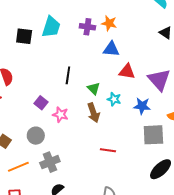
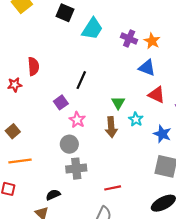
black square: (24, 36) -> (65, 13), moved
black line: (68, 75) -> (81, 80), moved
gray circle: (36, 136) -> (69, 144), moved
red line: (108, 150) -> (113, 188), moved, turned -35
gray cross: (50, 162) -> (76, 169), moved

